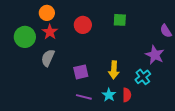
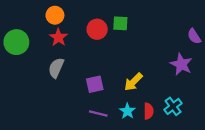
green square: (120, 20) -> (120, 23), moved
green circle: (25, 37) -> (16, 42), moved
yellow arrow: (114, 70) -> (133, 82), turned 42
cyan cross: (143, 77) -> (173, 106), moved

